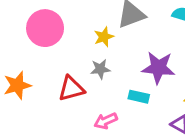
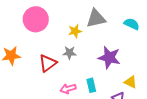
red triangle: (71, 89) -> (48, 63), turned -30
cyan rectangle: (139, 97) -> (91, 85), moved, turned 56

